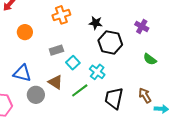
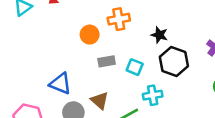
orange circle: (25, 32) -> (90, 35), moved
cyan square: (73, 63) -> (135, 67), moved, turned -32
cyan cross: (97, 72) -> (153, 95), turned 35

